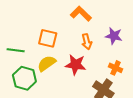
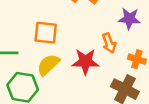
orange arrow: (87, 42) -> (109, 43), moved

